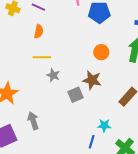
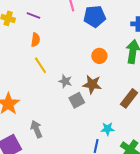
yellow line: (42, 57) -> (40, 65), turned 60
gray star: (53, 75) -> (65, 81), moved

